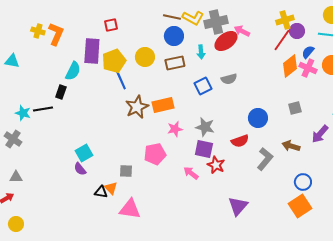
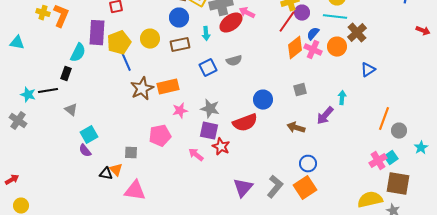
red semicircle: (240, 141) -> (245, 123), size x1.4
gray L-shape: (265, 159) -> (275, 187), moved
gray triangle: (16, 177) -> (71, 110), moved, turned 40

